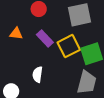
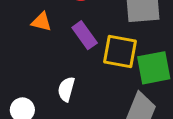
yellow square: (69, 46) -> (120, 52), turned 30

